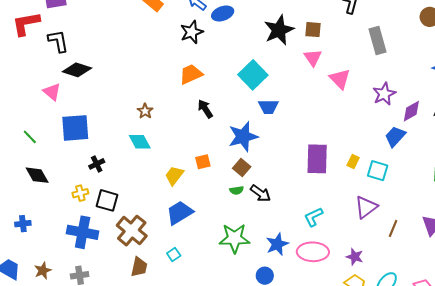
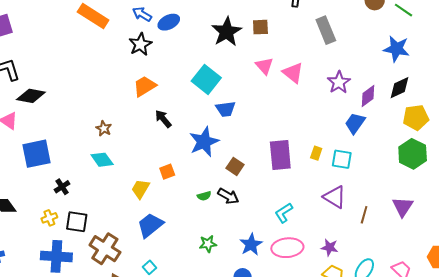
pink triangle: (313, 58) -> (264, 66), moved
brown square: (242, 168) -> (235, 166), moved
purple triangle: (366, 207) -> (335, 197), turned -45
green star: (234, 238) -> (208, 244), size x0.6

